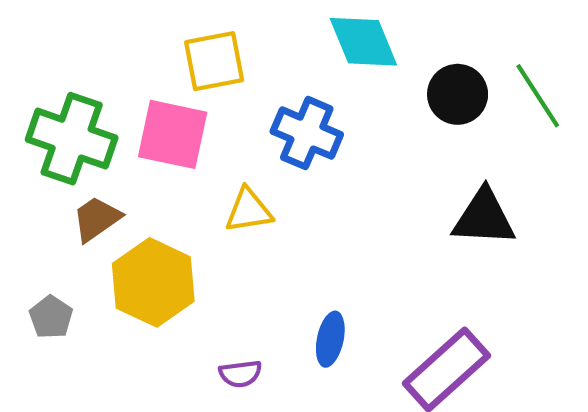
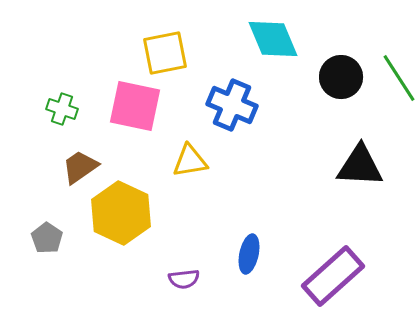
green cross: (72, 139) -> (62, 109), size x0.5

